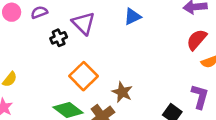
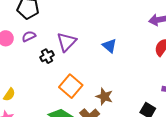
blue triangle: (132, 17) -> (109, 46), moved, turned -49
purple triangle: (83, 23) -> (67, 42), turned 35

